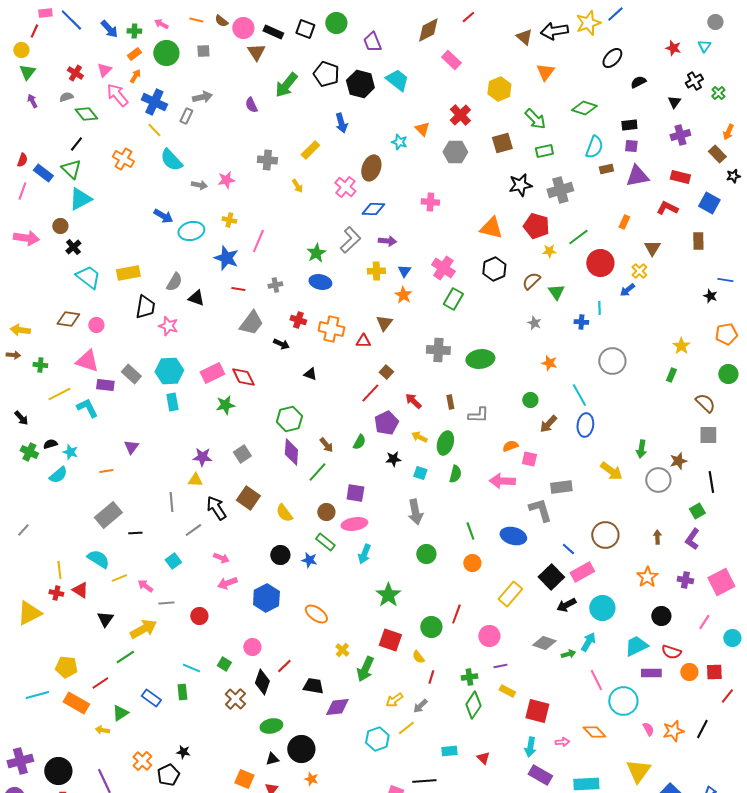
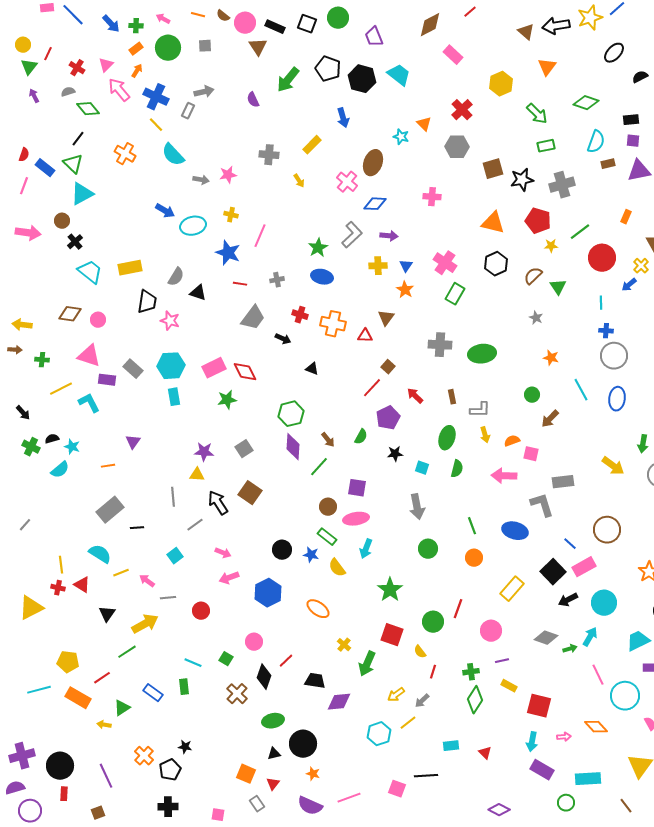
red line: (34, 31) -> (48, 54), moved
brown square: (502, 143) -> (493, 169), moved
blue cross: (581, 322) -> (606, 331), moved
blue ellipse: (585, 425) -> (617, 399), moved
yellow arrow: (419, 437) -> (485, 435), moved, turned -133
yellow semicircle: (284, 513) -> (337, 568), moved

